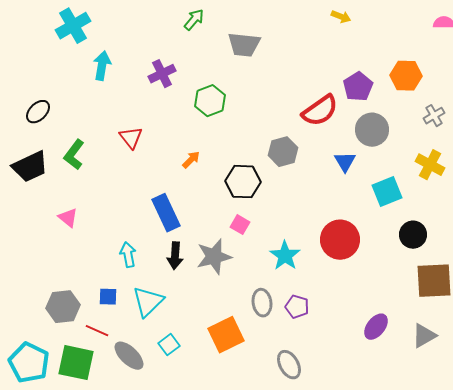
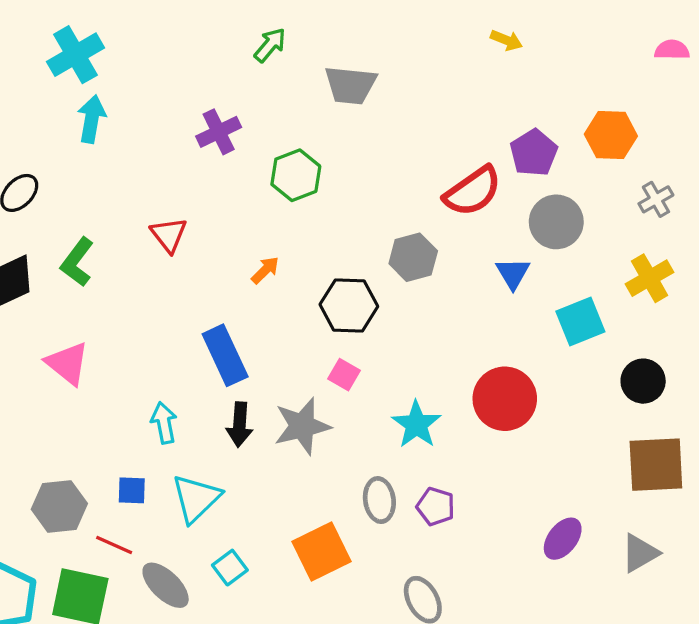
cyan arrow: (102, 66) -> (92, 119), moved
yellow cross: (430, 165) -> (649, 278), turned 32
pink triangle: (68, 218) -> (67, 363), size x1.4
black circle: (413, 235) -> (643, 381), moved

